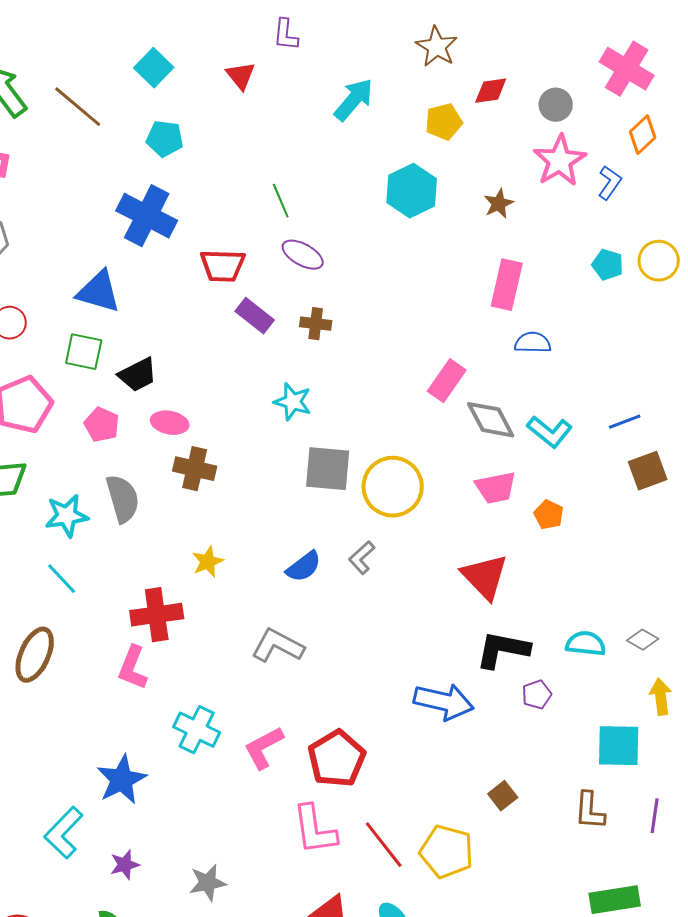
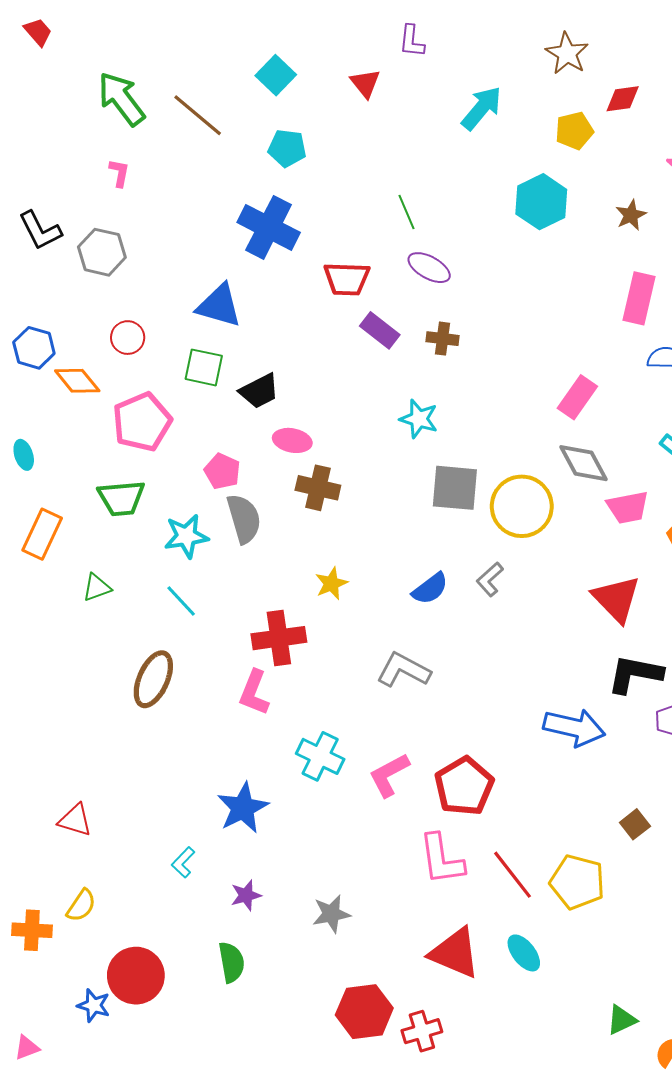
gray diamond: (491, 420) -> (583, 463), moved
pink pentagon: (102, 425) -> (222, 471), moved
cyan L-shape: (64, 833) -> (183, 862), size x0.6

